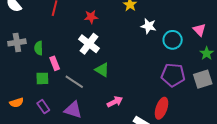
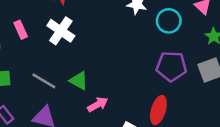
pink rectangle: (55, 63) -> (21, 30), moved
green triangle: (102, 70) -> (79, 81), moved

